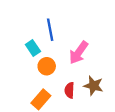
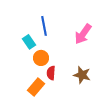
pink arrow: (79, 53) -> (83, 34), moved
red semicircle: (69, 90) -> (51, 73), moved

